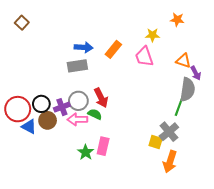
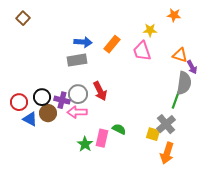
purple cross: (62, 107) -> (62, 100), turned 35
red circle: (18, 109) -> (19, 102), size x0.7
green semicircle: (95, 114) -> (119, 129), moved

